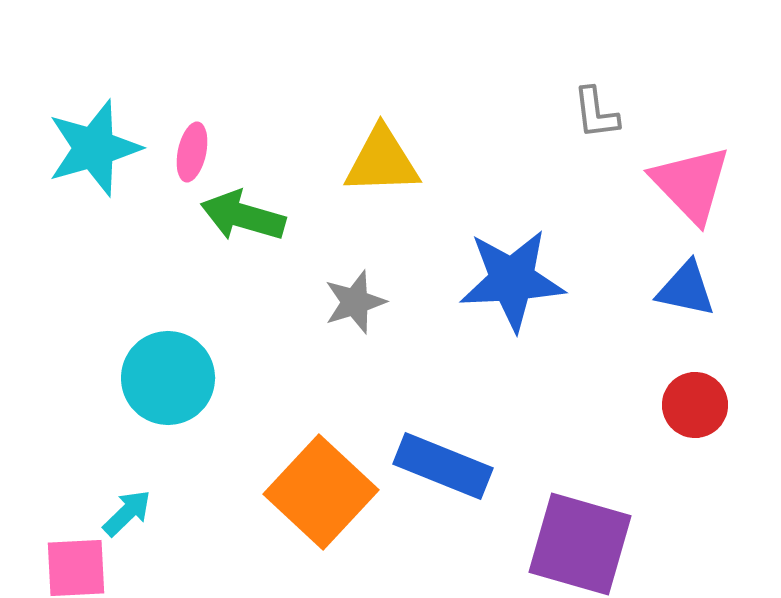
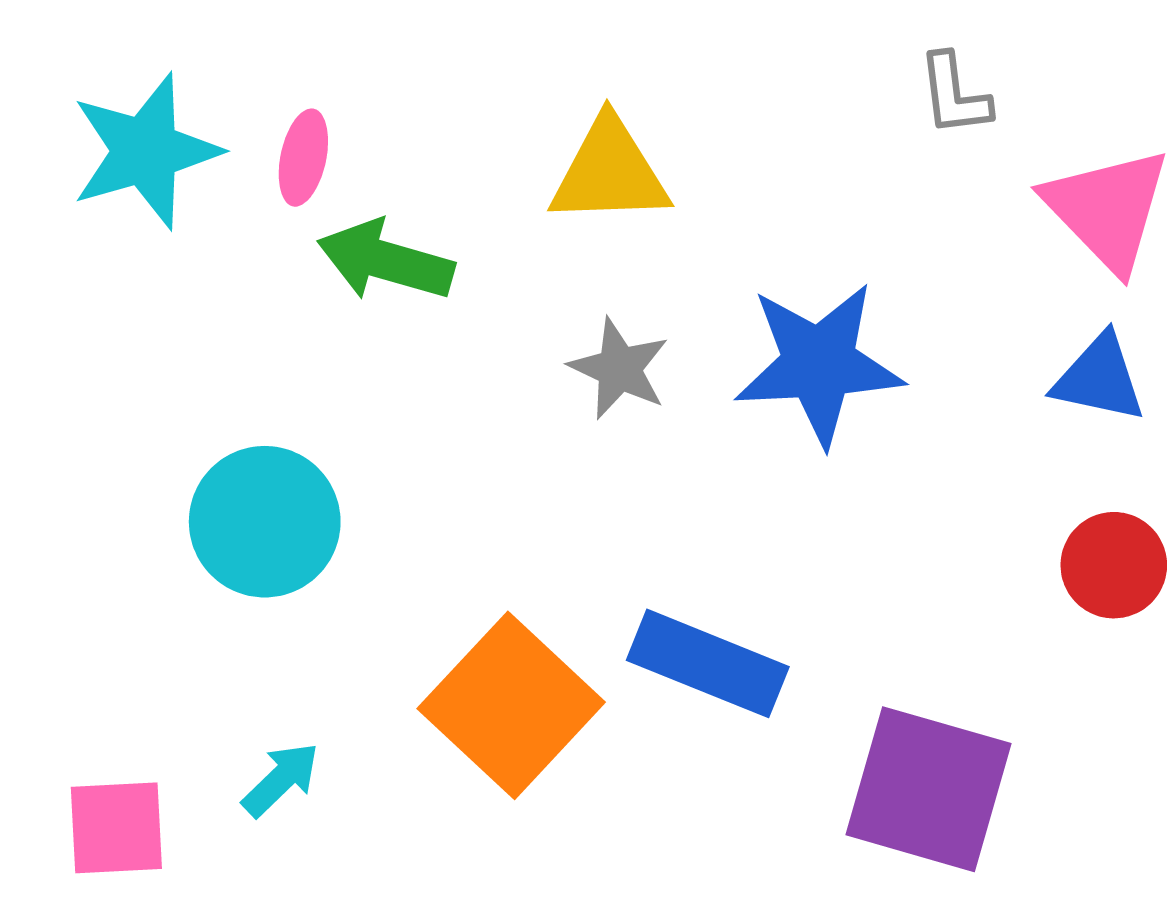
gray star: (355, 302) -> (619, 369), moved, turned -30
cyan arrow: (127, 513) -> (281, 779), moved

